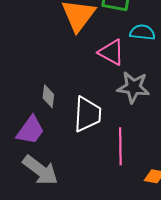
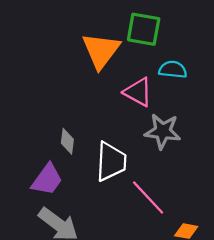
pink line: (120, 146) -> (148, 197), turned -42

